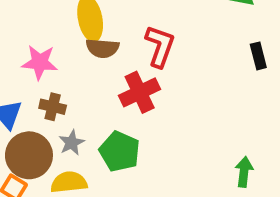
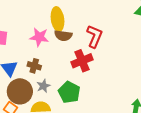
pink star: (40, 62) -> (39, 37), moved

